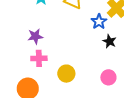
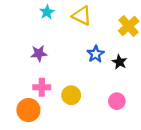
blue star: (99, 22) -> (96, 54), moved
pink cross: (39, 58) -> (42, 87), moved

